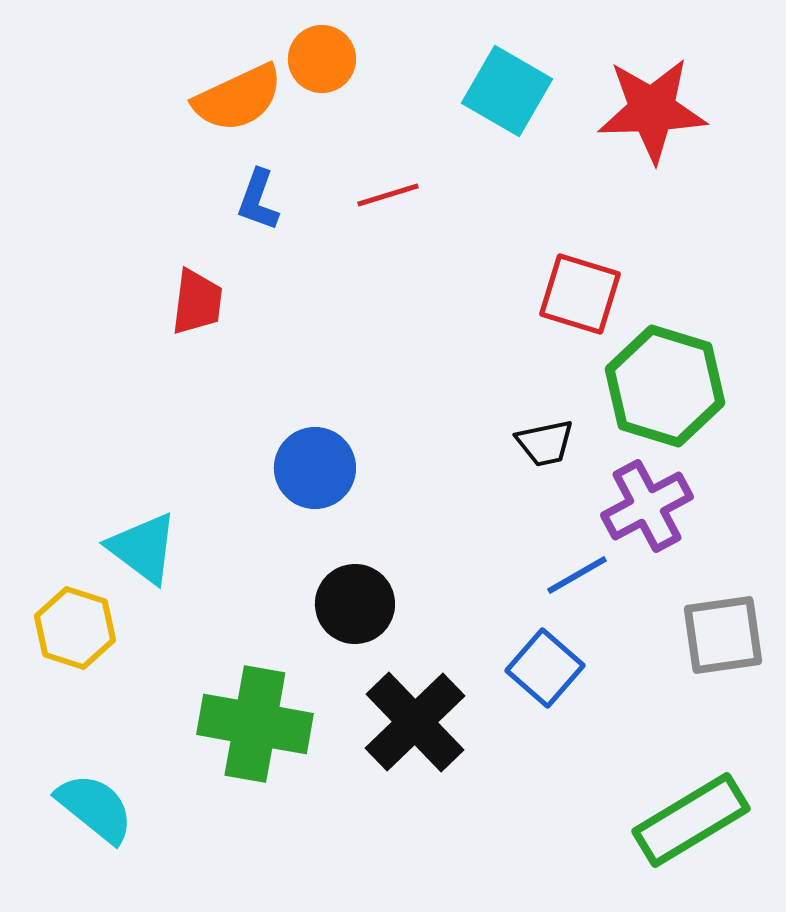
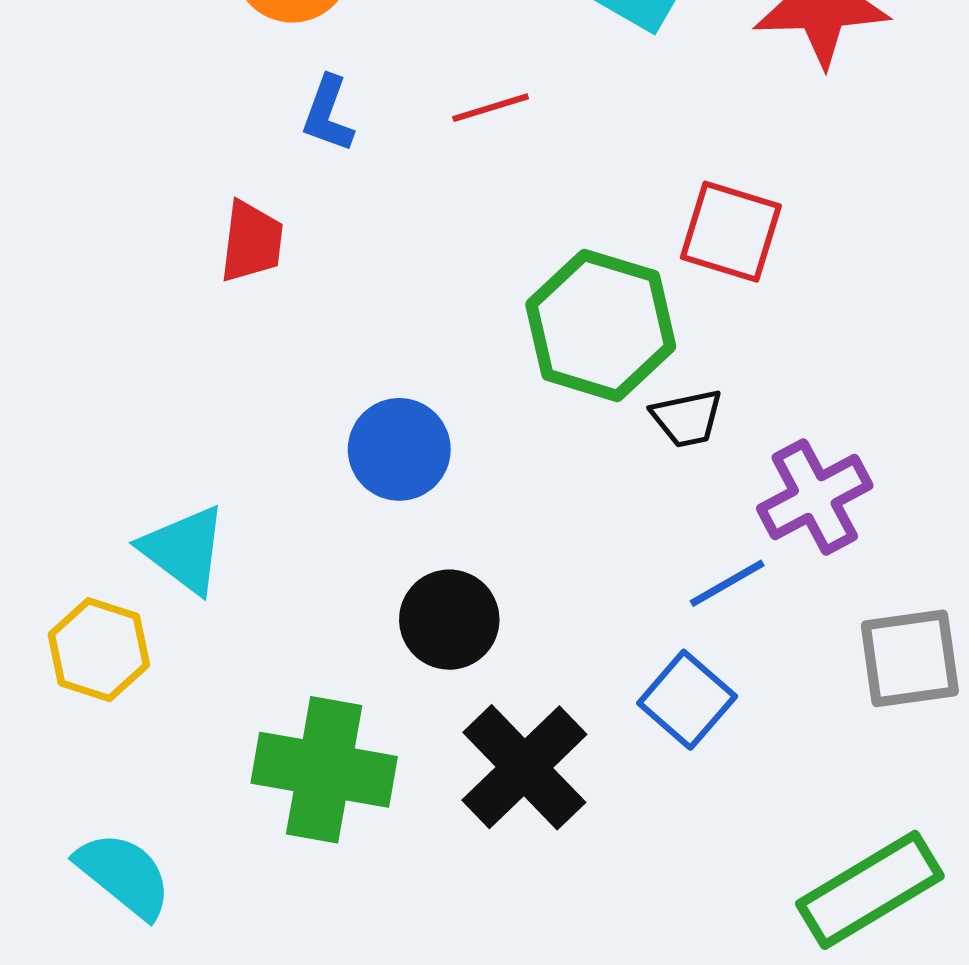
green hexagon: (665, 386) -> (601, 325), moved

